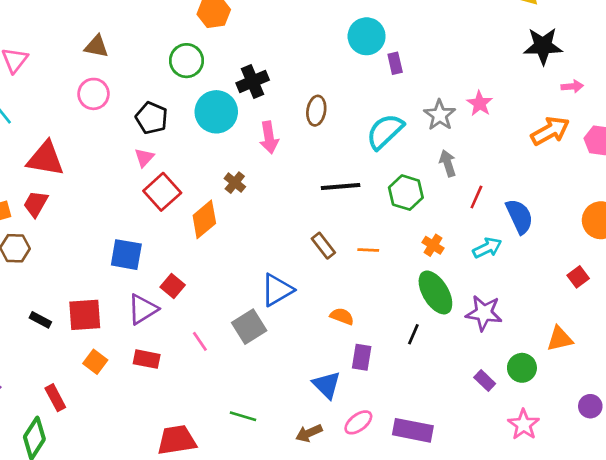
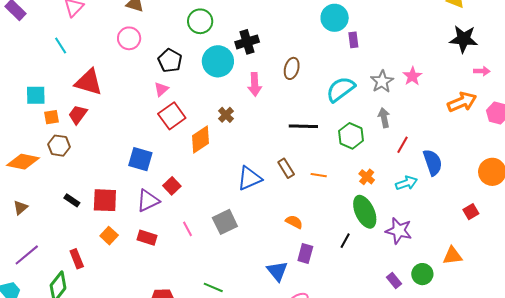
blue triangle: (277, 290) -> (249, 178), moved

